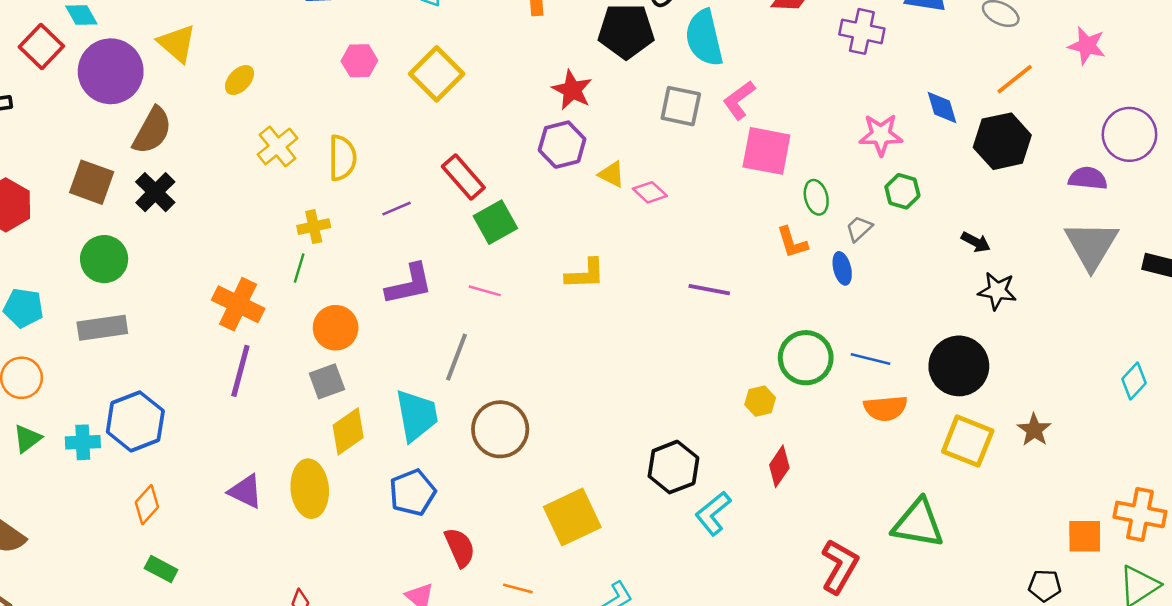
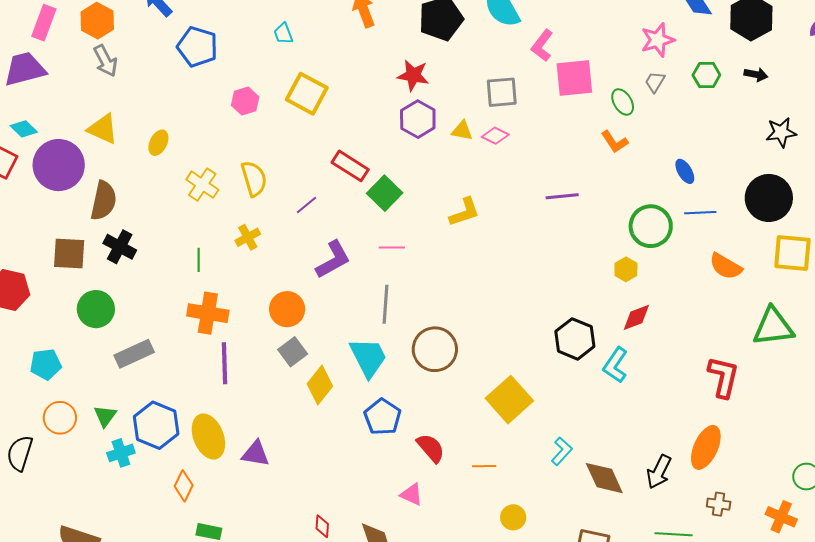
gray square: (681, 106) -> (502, 92), moved
green hexagon: (902, 191) -> (706, 75), moved
gray trapezoid: (859, 229) -> (655, 82), moved
black arrow: (976, 242) -> (756, 75), moved
green line: (299, 268) -> (199, 260), moved
blue ellipse: (842, 268) -> (685, 171), moved
gray rectangle: (102, 328) -> (134, 354), moved
orange semicircle: (885, 408) -> (726, 266), moved, turned 52
green triangle: (27, 438) -> (105, 416), moved
red diamond: (779, 466) -> (636, 317), moved, turned 52
yellow ellipse: (310, 489) -> (208, 436), moved

